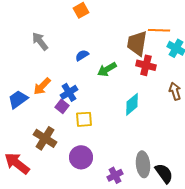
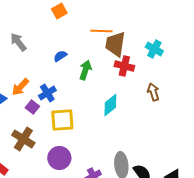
orange line: (159, 30) -> (101, 31), moved
green arrow: (107, 69) -> (85, 70), turned 138
purple square: (62, 106) -> (32, 107), moved
yellow square: (84, 119) -> (62, 120), size x1.4

